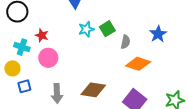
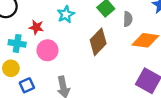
cyan star: (86, 29) -> (66, 14), moved
brown diamond: (93, 90) -> (98, 42), moved, turned -45

